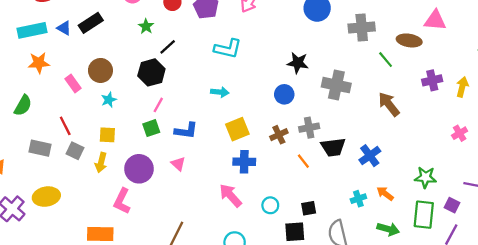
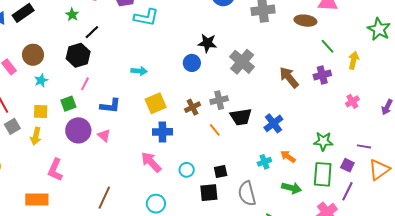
cyan L-shape: (228, 49) -> (146, 17), moved
green line: (386, 60) -> (328, 46), moved
purple cross: (432, 80) -> (322, 75), moved
gray cross: (336, 85) -> (242, 62), turned 30
blue circle: (284, 94) -> (192, 63), moved
green square: (151, 128) -> (68, 104), moved
gray square: (75, 151) -> (12, 126), turned 35
purple circle: (139, 169) -> (78, 130), moved

